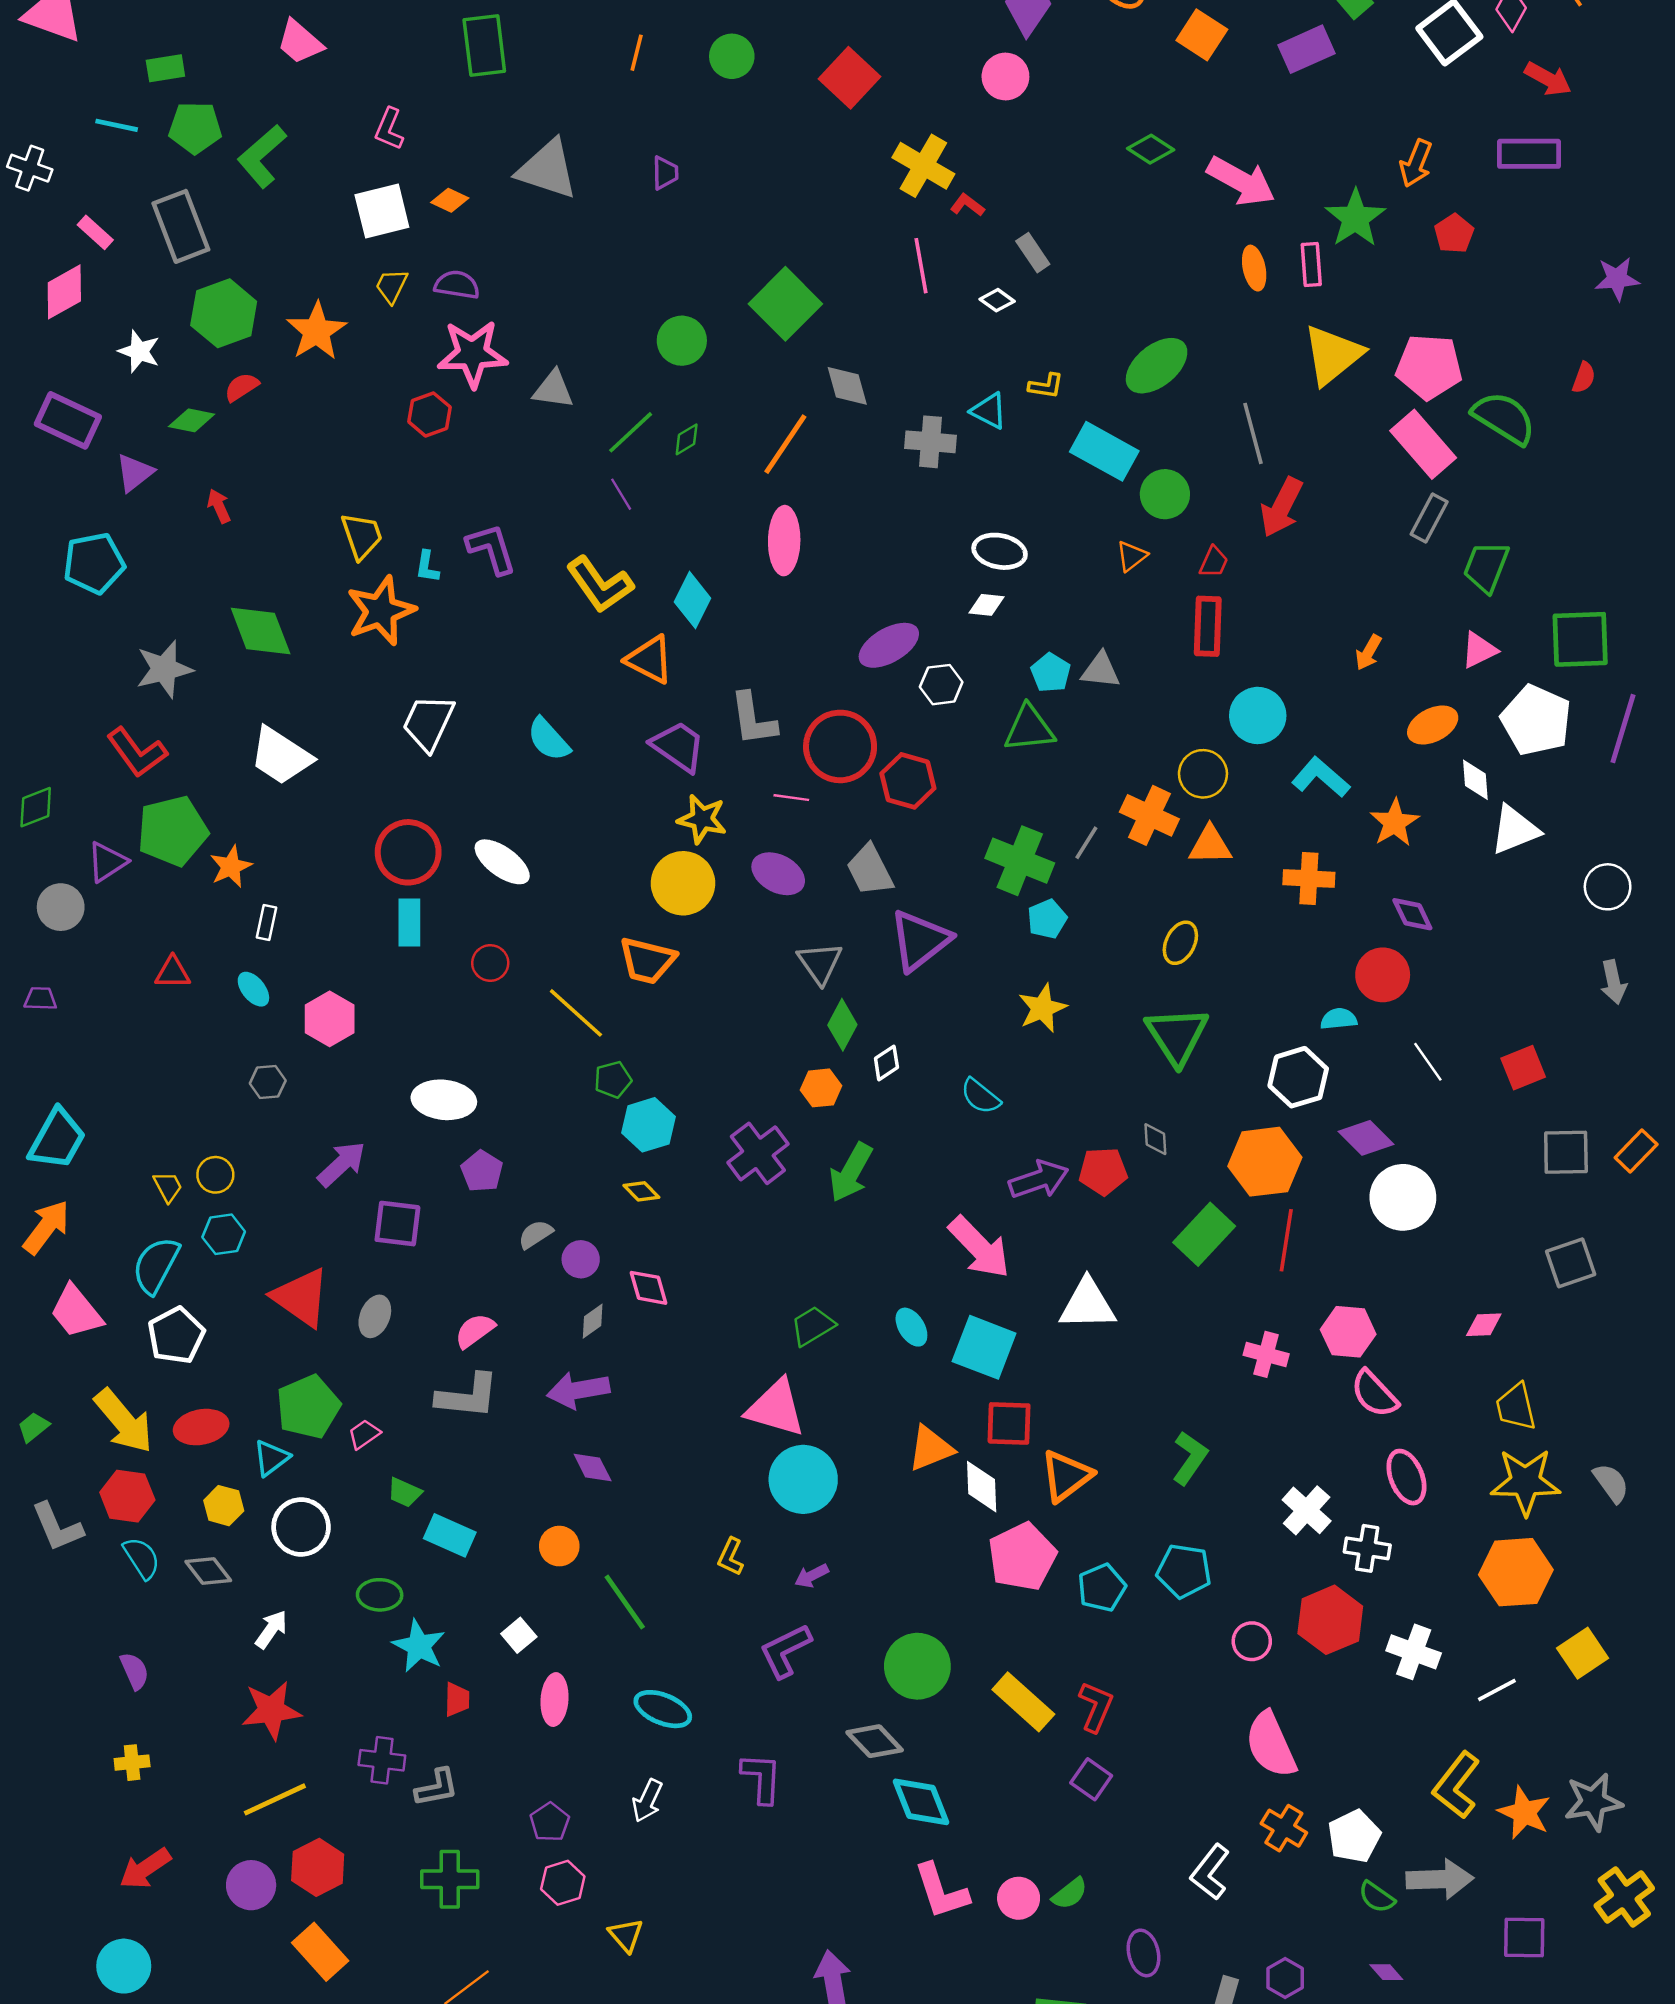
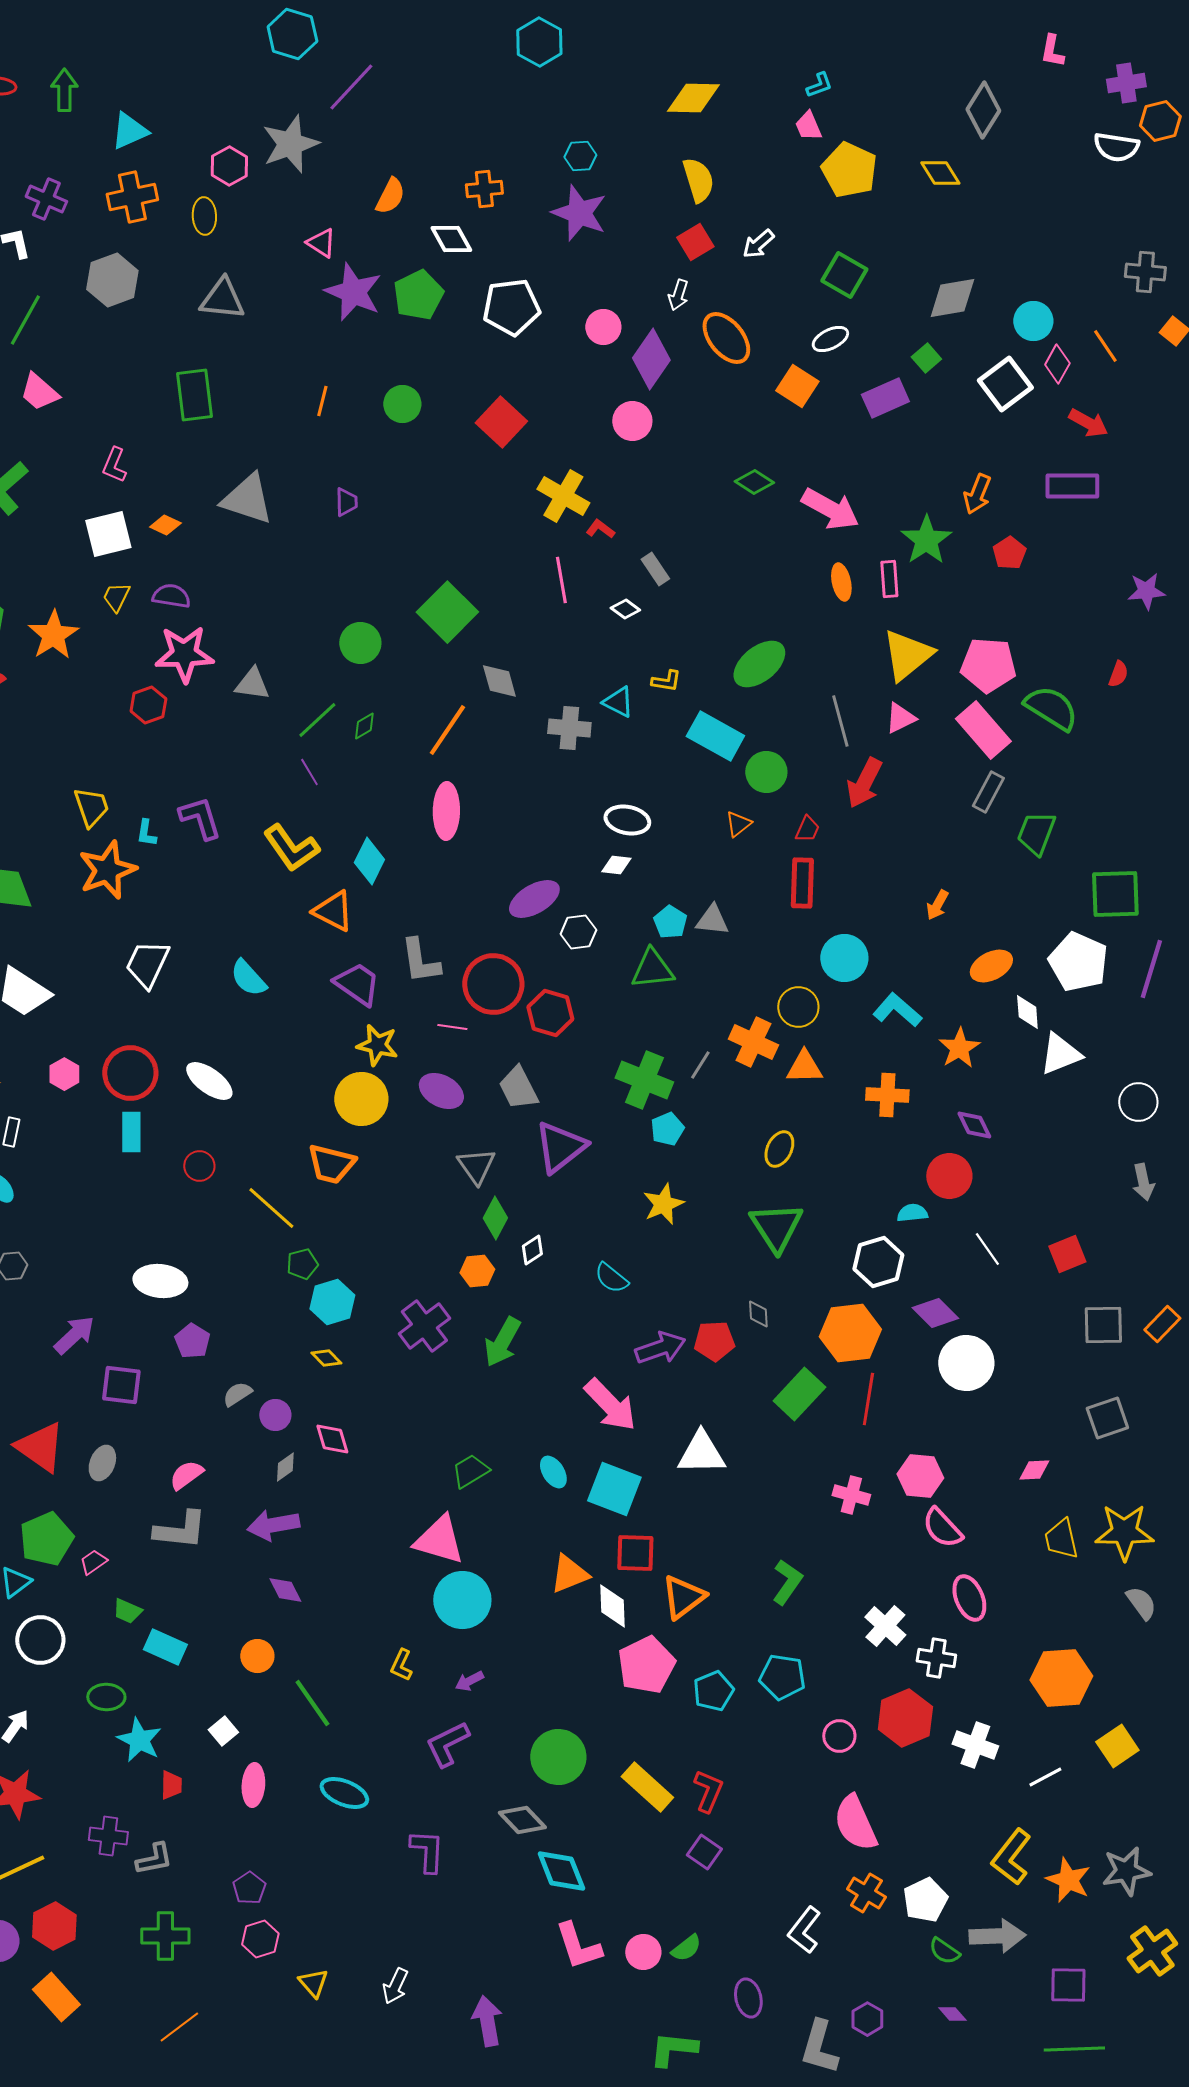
pink triangle: (1479, 650) -> (900, 718), moved
pink hexagon: (330, 1019) -> (64, 1074), moved, size x0.7
yellow star: (1525, 1482) -> (1124, 1532), moved
white arrow: (647, 1801) -> (395, 1986), moved

